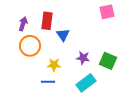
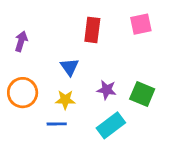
red rectangle: (47, 21) -> (92, 30), moved
blue triangle: (63, 35) -> (70, 67), moved
orange circle: (30, 46) -> (23, 93), moved

